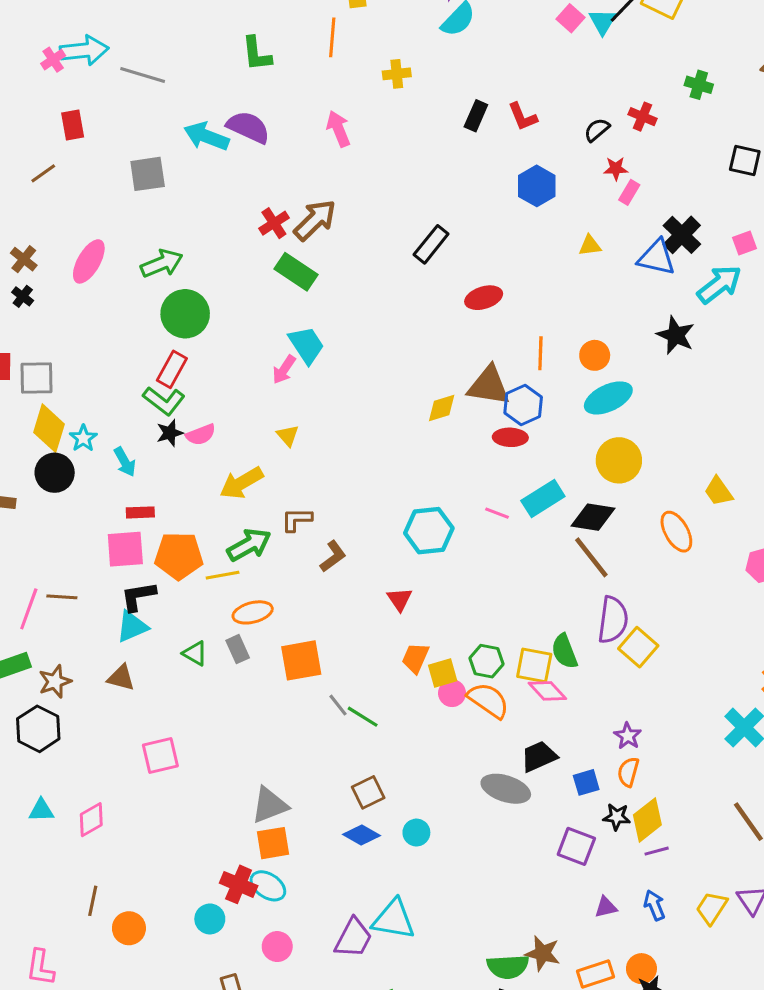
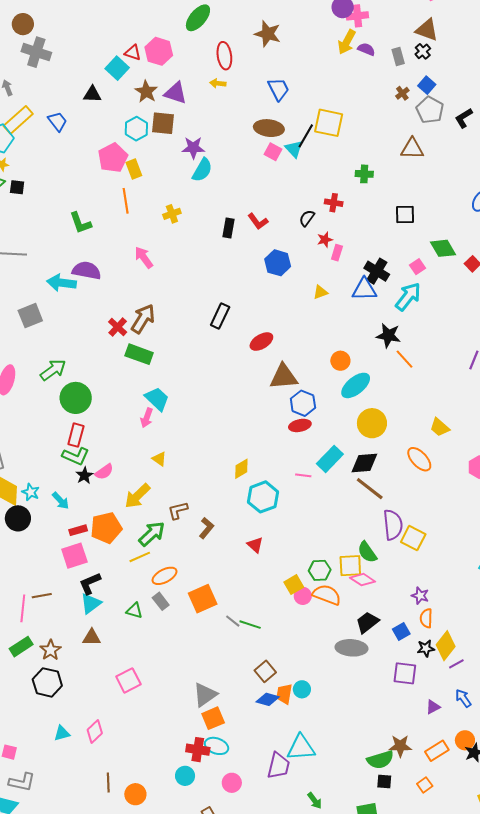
orange line: (540, 353) -> (405, 359), moved, turned -30
brown triangle: (489, 386) -> (284, 377), moved
yellow diamond: (442, 408) -> (241, 469), moved
orange pentagon: (179, 556) -> (106, 528), moved
orange trapezoid: (415, 658) -> (284, 694), moved

